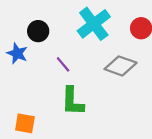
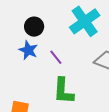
blue star: (17, 53) -> (28, 50), moved

